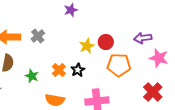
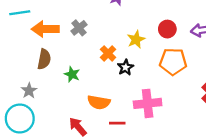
red circle: (106, 42) -> (167, 29), moved
orange cross: (59, 70) -> (108, 53), moved

